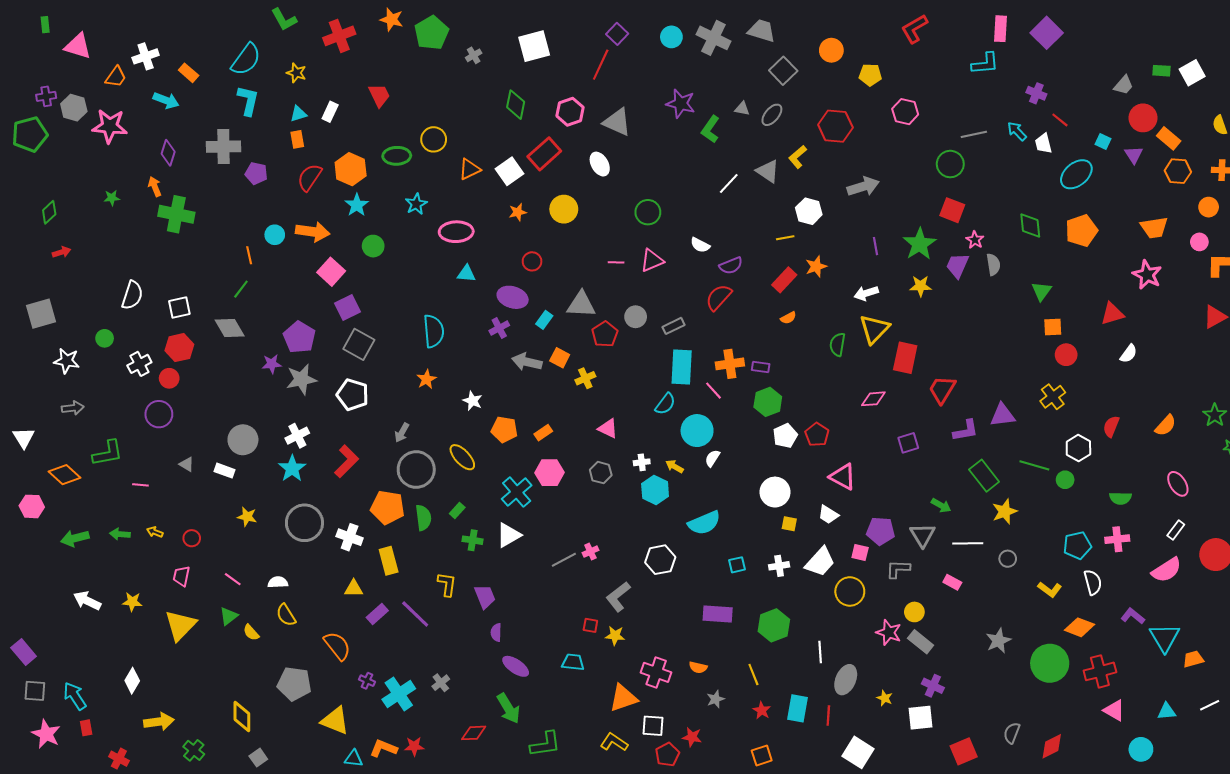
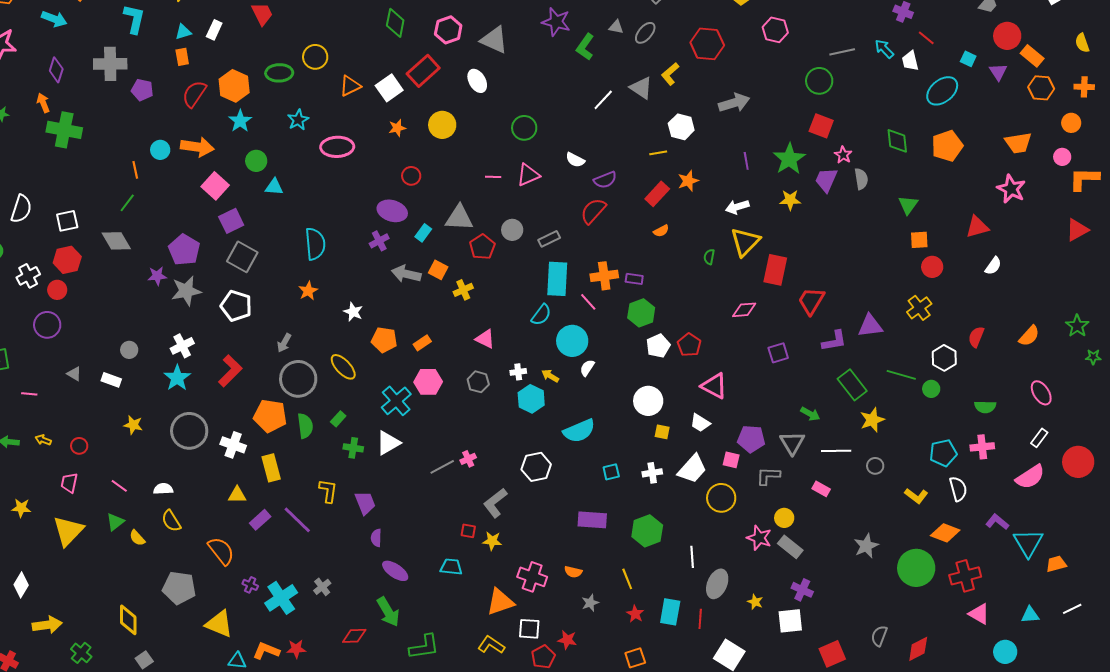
cyan triangle: (466, 274) -> (274, 187), moved
green semicircle: (838, 344) -> (709, 257), size x0.7
gray circle: (243, 440) -> (129, 350), size x0.6

